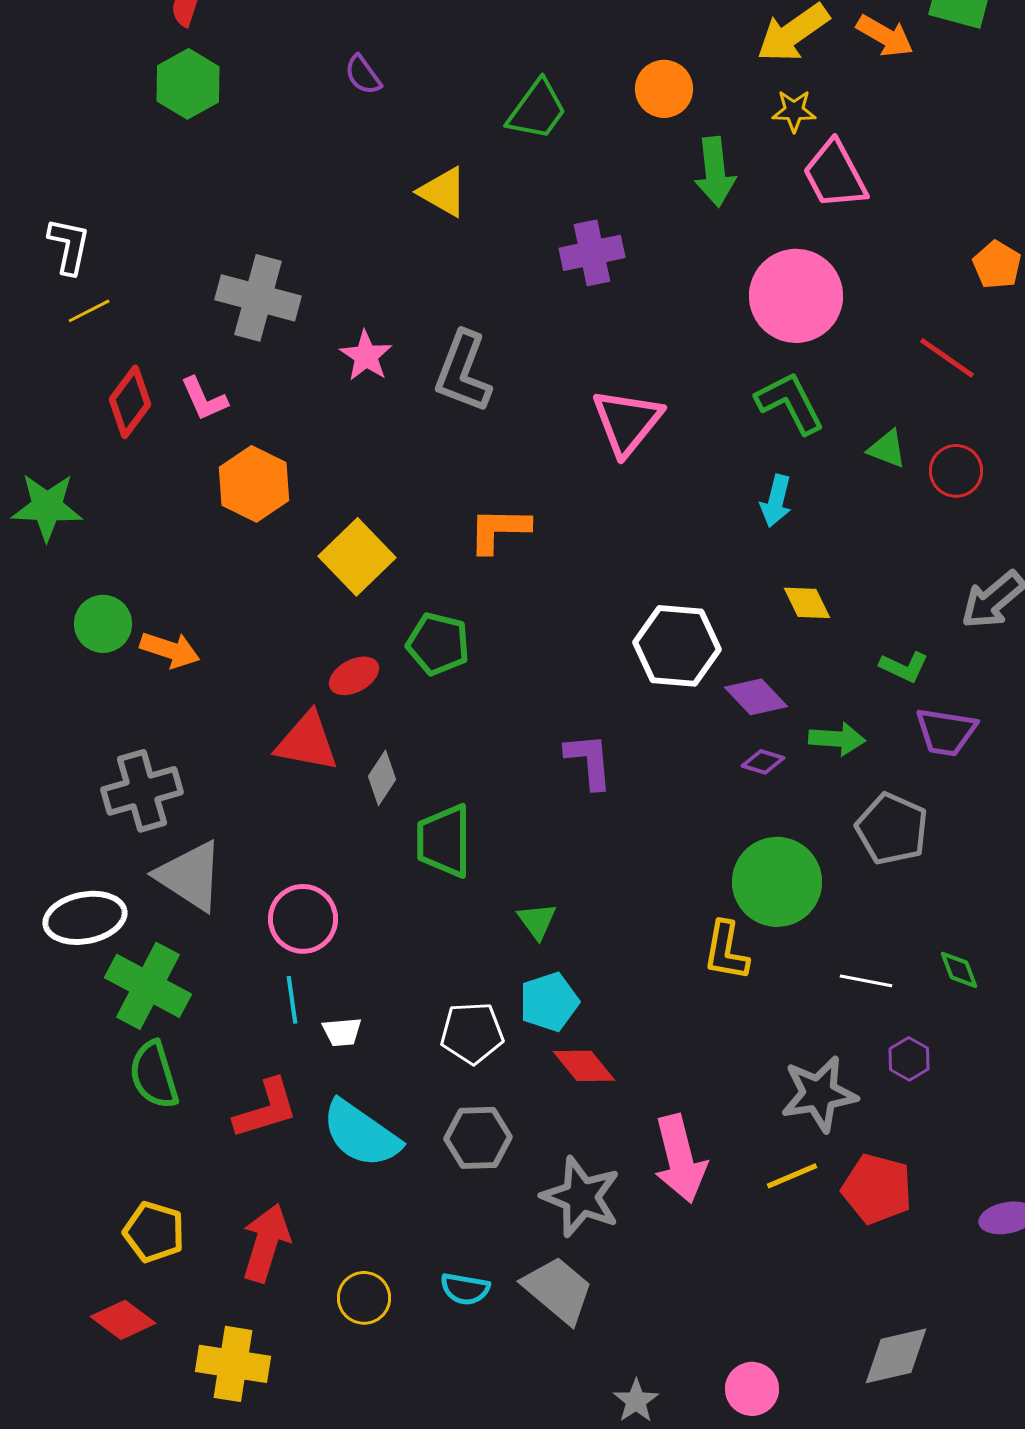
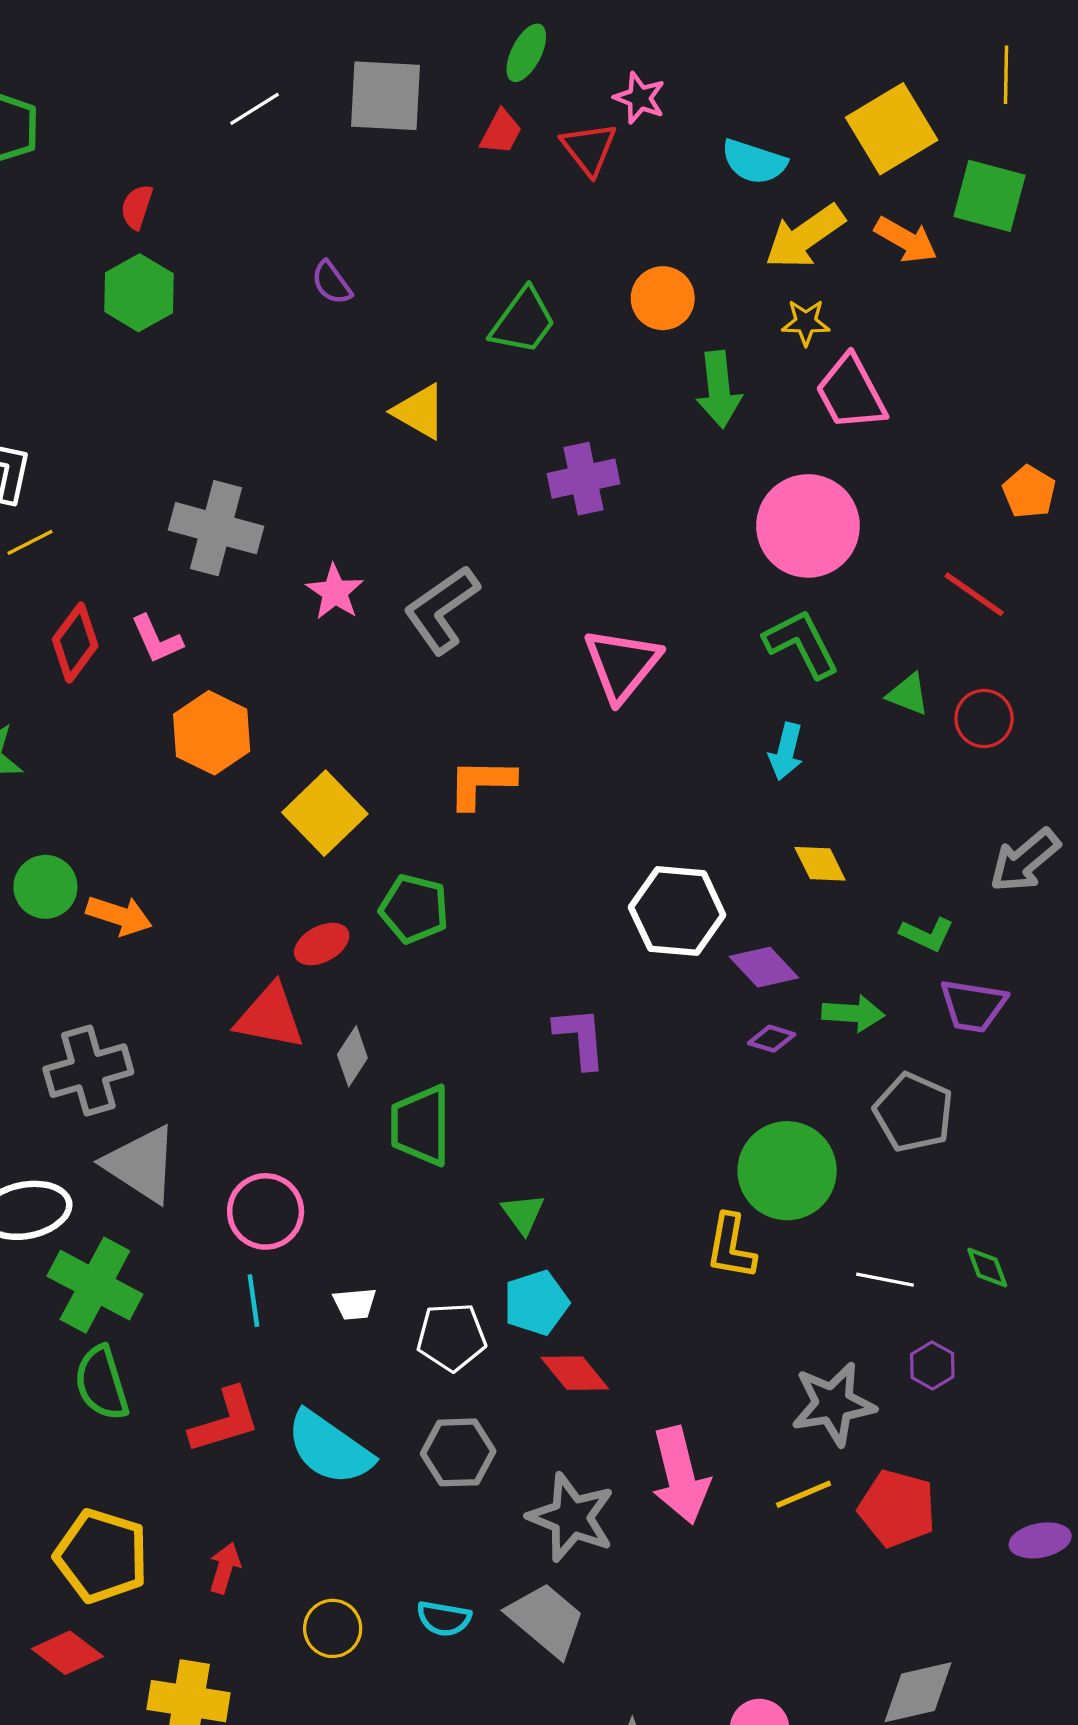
gray L-shape: (463, 372) -> (442, 610), turned 34
white trapezoid: (342, 1032) -> (355, 1304), moved
yellow pentagon: (154, 1232) -> (102, 1556), size x1.4
red arrow: (266, 1243) -> (225, 1568), size x0.6

